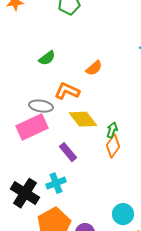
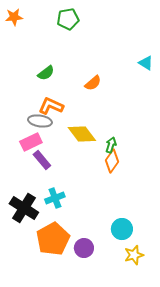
orange L-shape: (67, 91) -> (51, 106), moved
pink rectangle: (32, 127) -> (31, 142), size x0.7
purple rectangle: (68, 152) -> (42, 160), moved

